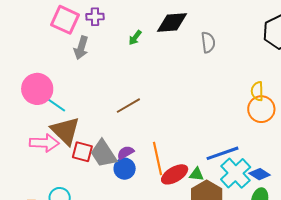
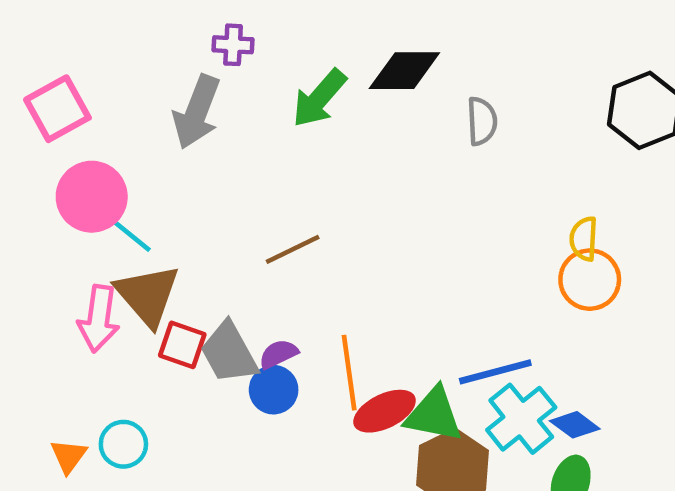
pink square: (65, 20) -> (57, 109), moved, turned 32
green arrow: (135, 38) -> (319, 98), size x1.8
gray arrow: (81, 48) -> (197, 112), size x1.4
pink arrow: (44, 143) -> (99, 319), turned 92
green triangle: (197, 174) -> (434, 415), size x1.8

